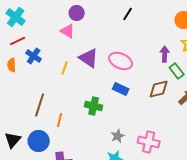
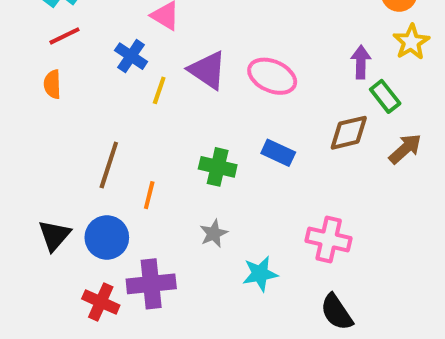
blue cross: (34, 56) -> (131, 56), moved
blue rectangle: (121, 89) -> (278, 153), moved
gray star: (118, 136) -> (214, 233), moved

